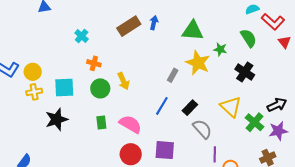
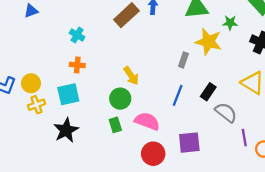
orange cross: (94, 63) -> (77, 65), moved
green circle: (100, 88) -> (120, 99), moved

